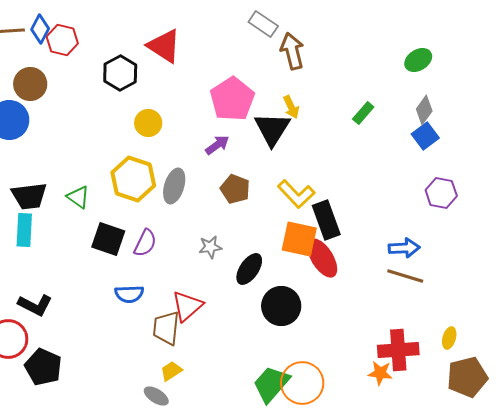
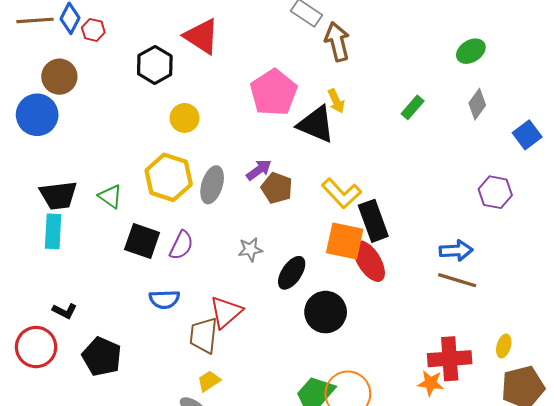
red hexagon: (62, 40) -> (93, 30), size x0.7
black triangle: (272, 129) -> (316, 124), turned -39
blue square: (425, 136) -> (527, 135), moved
purple arrow: (217, 145) -> (259, 170), moved
black L-shape: (35, 305) -> (65, 311), size x0.7
black pentagon: (43, 367) -> (102, 357), moved

